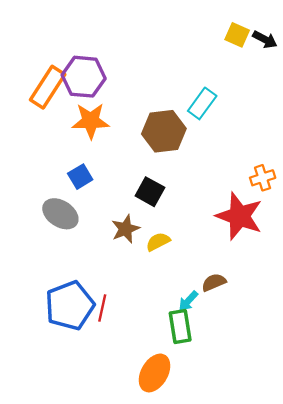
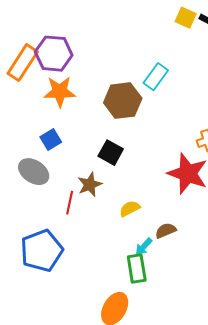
yellow semicircle: (158, 242) -> (130, 209), moved
red line: (102, 308) -> (70, 203), moved

